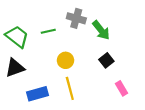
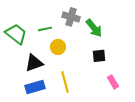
yellow circle: (65, 60) -> (58, 47), moved
black square: (106, 60) -> (99, 56), turned 32
black triangle: (15, 68) -> (34, 63), moved

